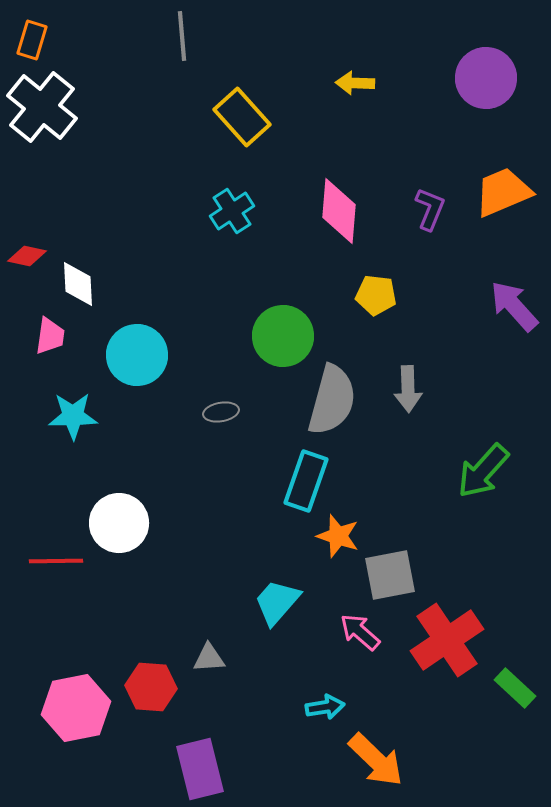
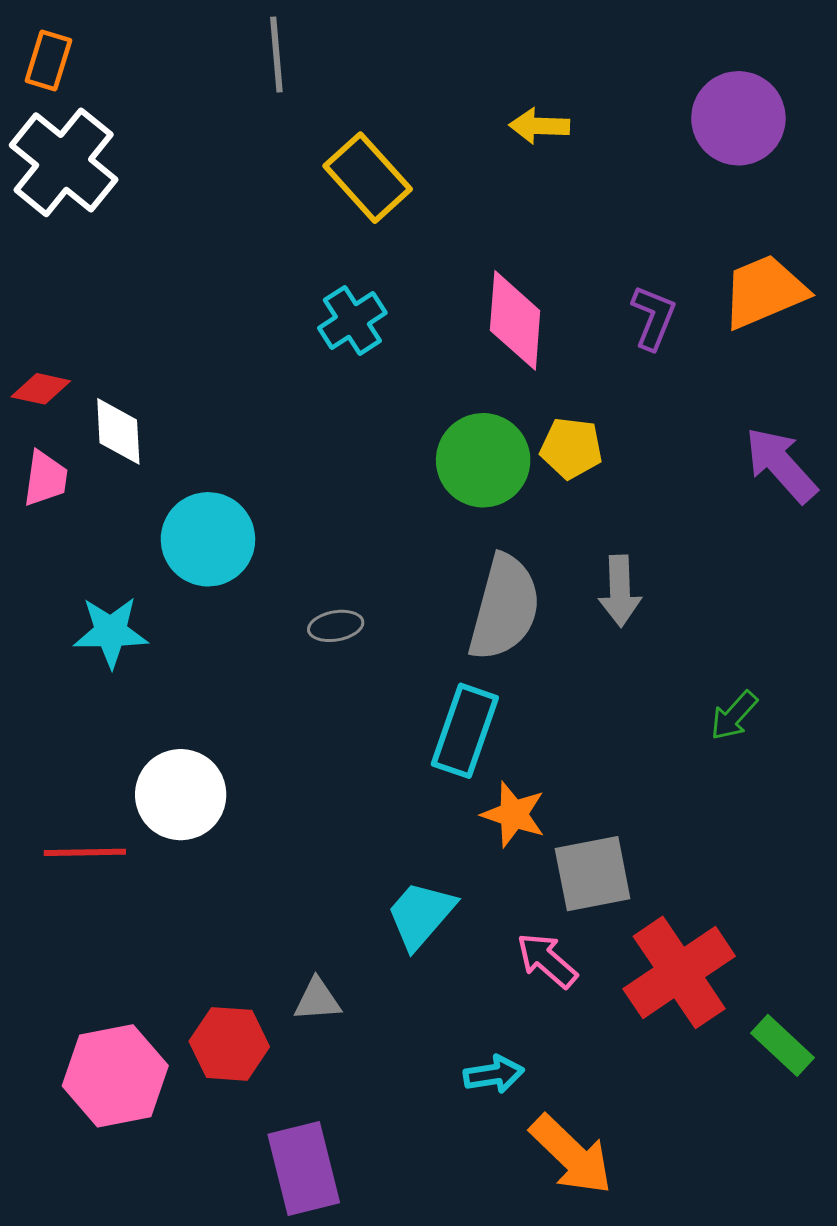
pink trapezoid: (50, 336) -> (45, 478), moved
green circle: (283, 336) -> (483, 460), moved
green arrow: (483, 471) -> (734, 716), size x0.6

